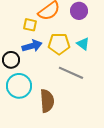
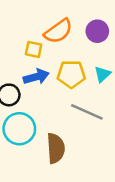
cyan triangle: (83, 44) -> (103, 74), turned 40

